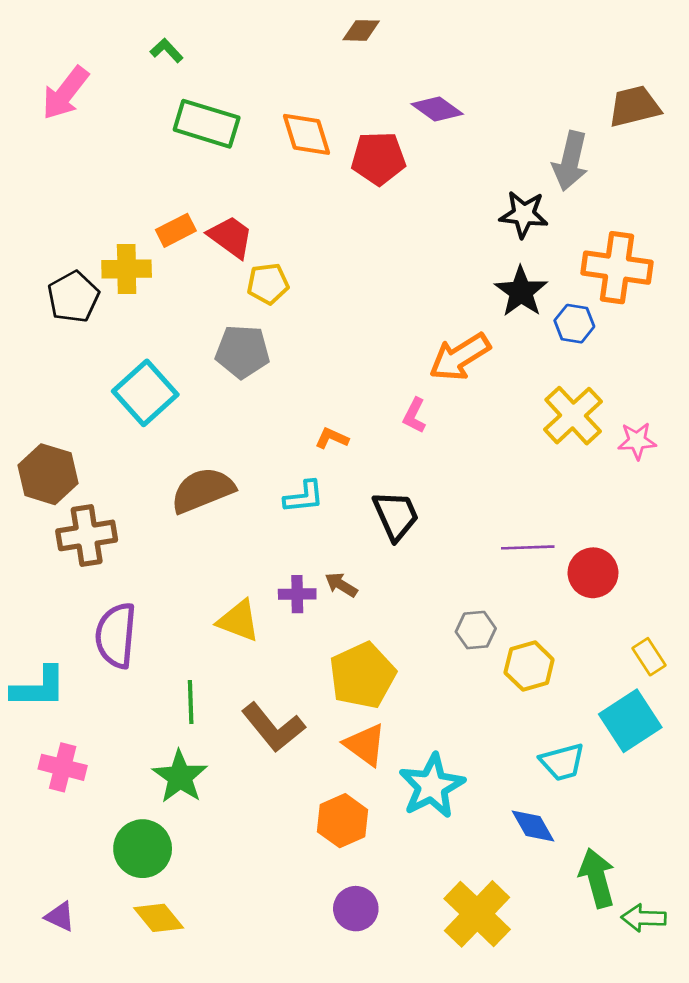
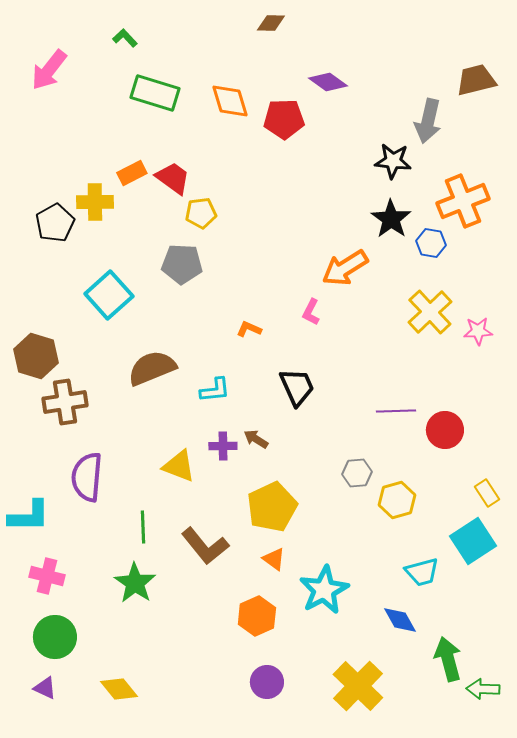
orange cross: (617, 268) -> (463, 201), turned -30
cyan L-shape: (304, 497) -> (215, 390), moved
orange triangle: (365, 745) -> (274, 559), size x0.7
green circle: (143, 849) -> (55, 637), moved

